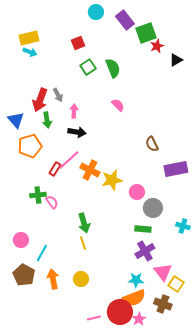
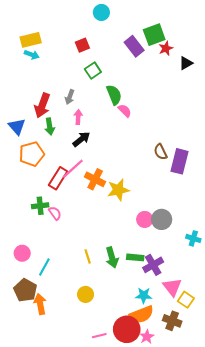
purple rectangle: (125, 20) -> (134, 46), moved
green semicircle: (113, 68) -> (114, 95), moved
gray arrow: (58, 95) -> (70, 97), moved, turned 48
black arrow: (77, 132) -> (81, 139), turned -48
red rectangle: (55, 169) -> (58, 178), size x1.5
purple rectangle: (176, 169) -> (180, 161), moved, turned -65
pink circle: (137, 192) -> (145, 219), moved
green arrow: (84, 223) -> (112, 257), moved
green rectangle: (143, 229) -> (135, 257), moved
orange arrow: (53, 279) -> (40, 304), moved

